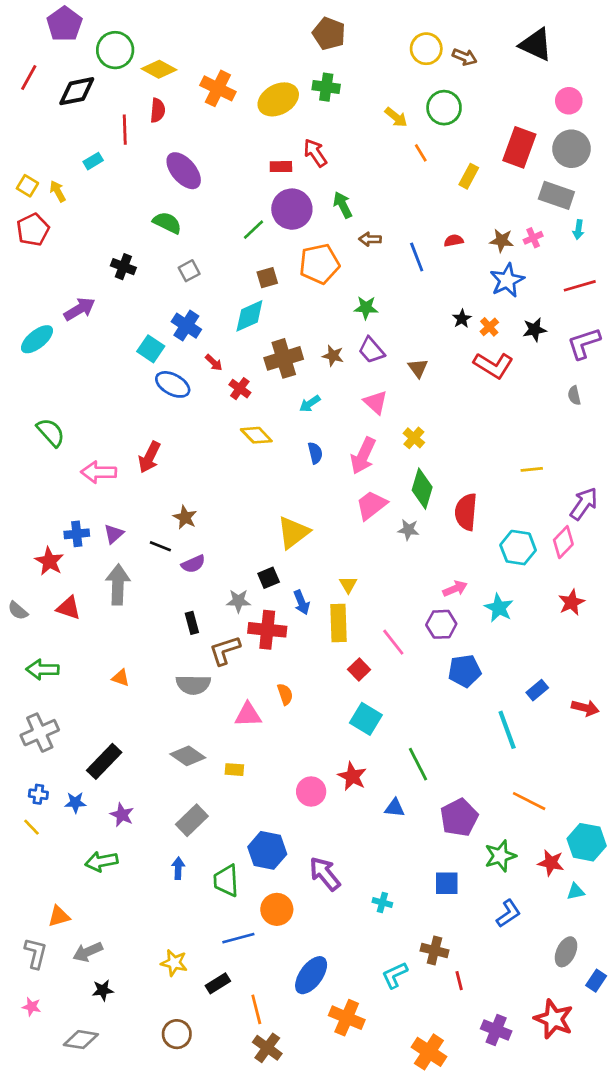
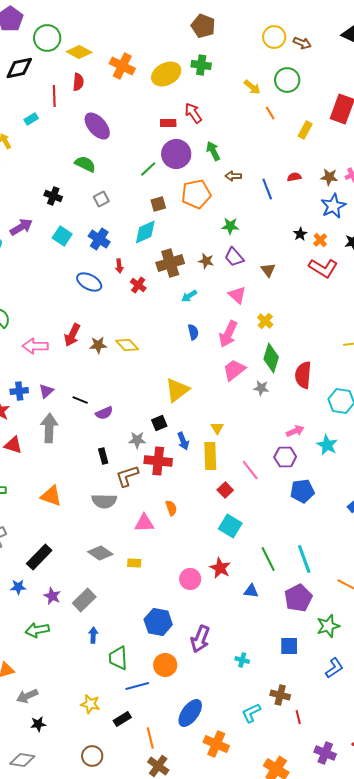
cyan square: (151, 349) -> (62, 236), moved
red arrow: (214, 363) -> (119, 266), turned 40
yellow diamond: (256, 435) -> (127, 345), moved
brown star: (185, 517) -> (98, 345), moved, turned -30
orange triangle: (121, 678) -> (51, 496), size x1.6
cyan line: (507, 730) -> (304, 559), moved
gray rectangle: (192, 820) -> (84, 600), moved
purple arrow: (325, 874) -> (200, 639), turned -120
green trapezoid: (226, 881) -> (118, 658), moved

